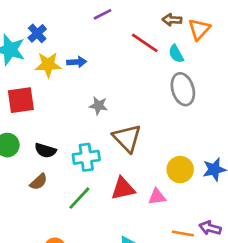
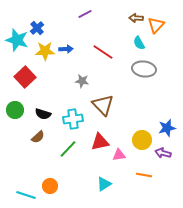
red line: (145, 43) -> (103, 52), moved
gray ellipse: (183, 89) -> (144, 69), turned -65
red square: (21, 100) -> (25, 77), turned -35
yellow circle: (180, 170) -> (142, 140), moved
pink triangle: (157, 197) -> (119, 155), moved
purple arrow: (210, 228) -> (163, 153), moved

